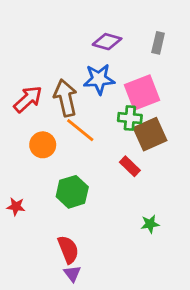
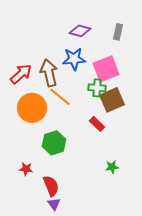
orange circle: (43, 145) -> (32, 108), size x1.5
red star: (16, 207) -> (26, 169), moved

